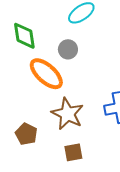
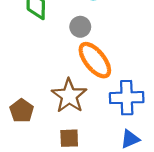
orange ellipse: (46, 74) -> (95, 60), moved

